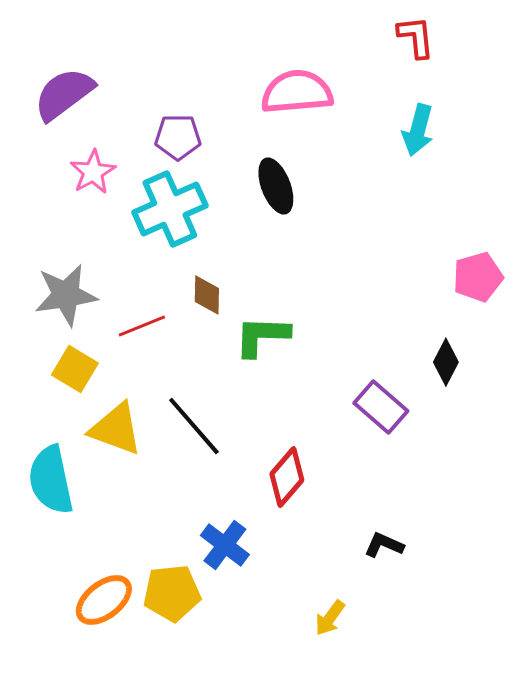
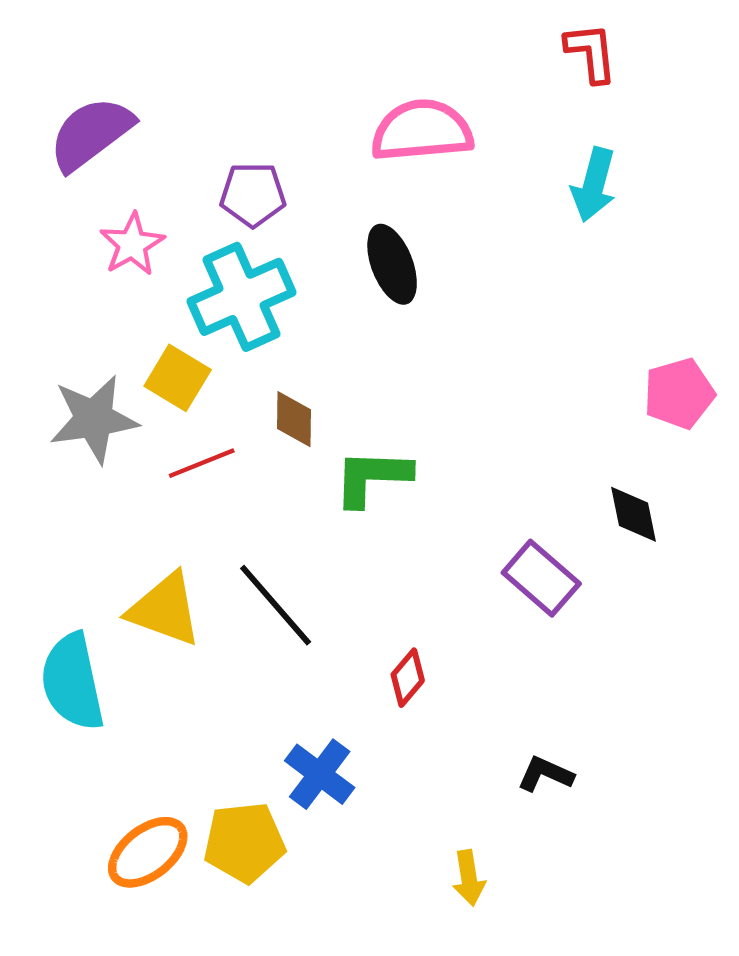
black diamond: (446, 362) -> (634, 514), turned -39
yellow square: (75, 369) -> (178, 378), moved
red diamond: (287, 477) -> (408, 678), size x0.7
yellow arrow: (330, 618) -> (469, 878), turned -45

